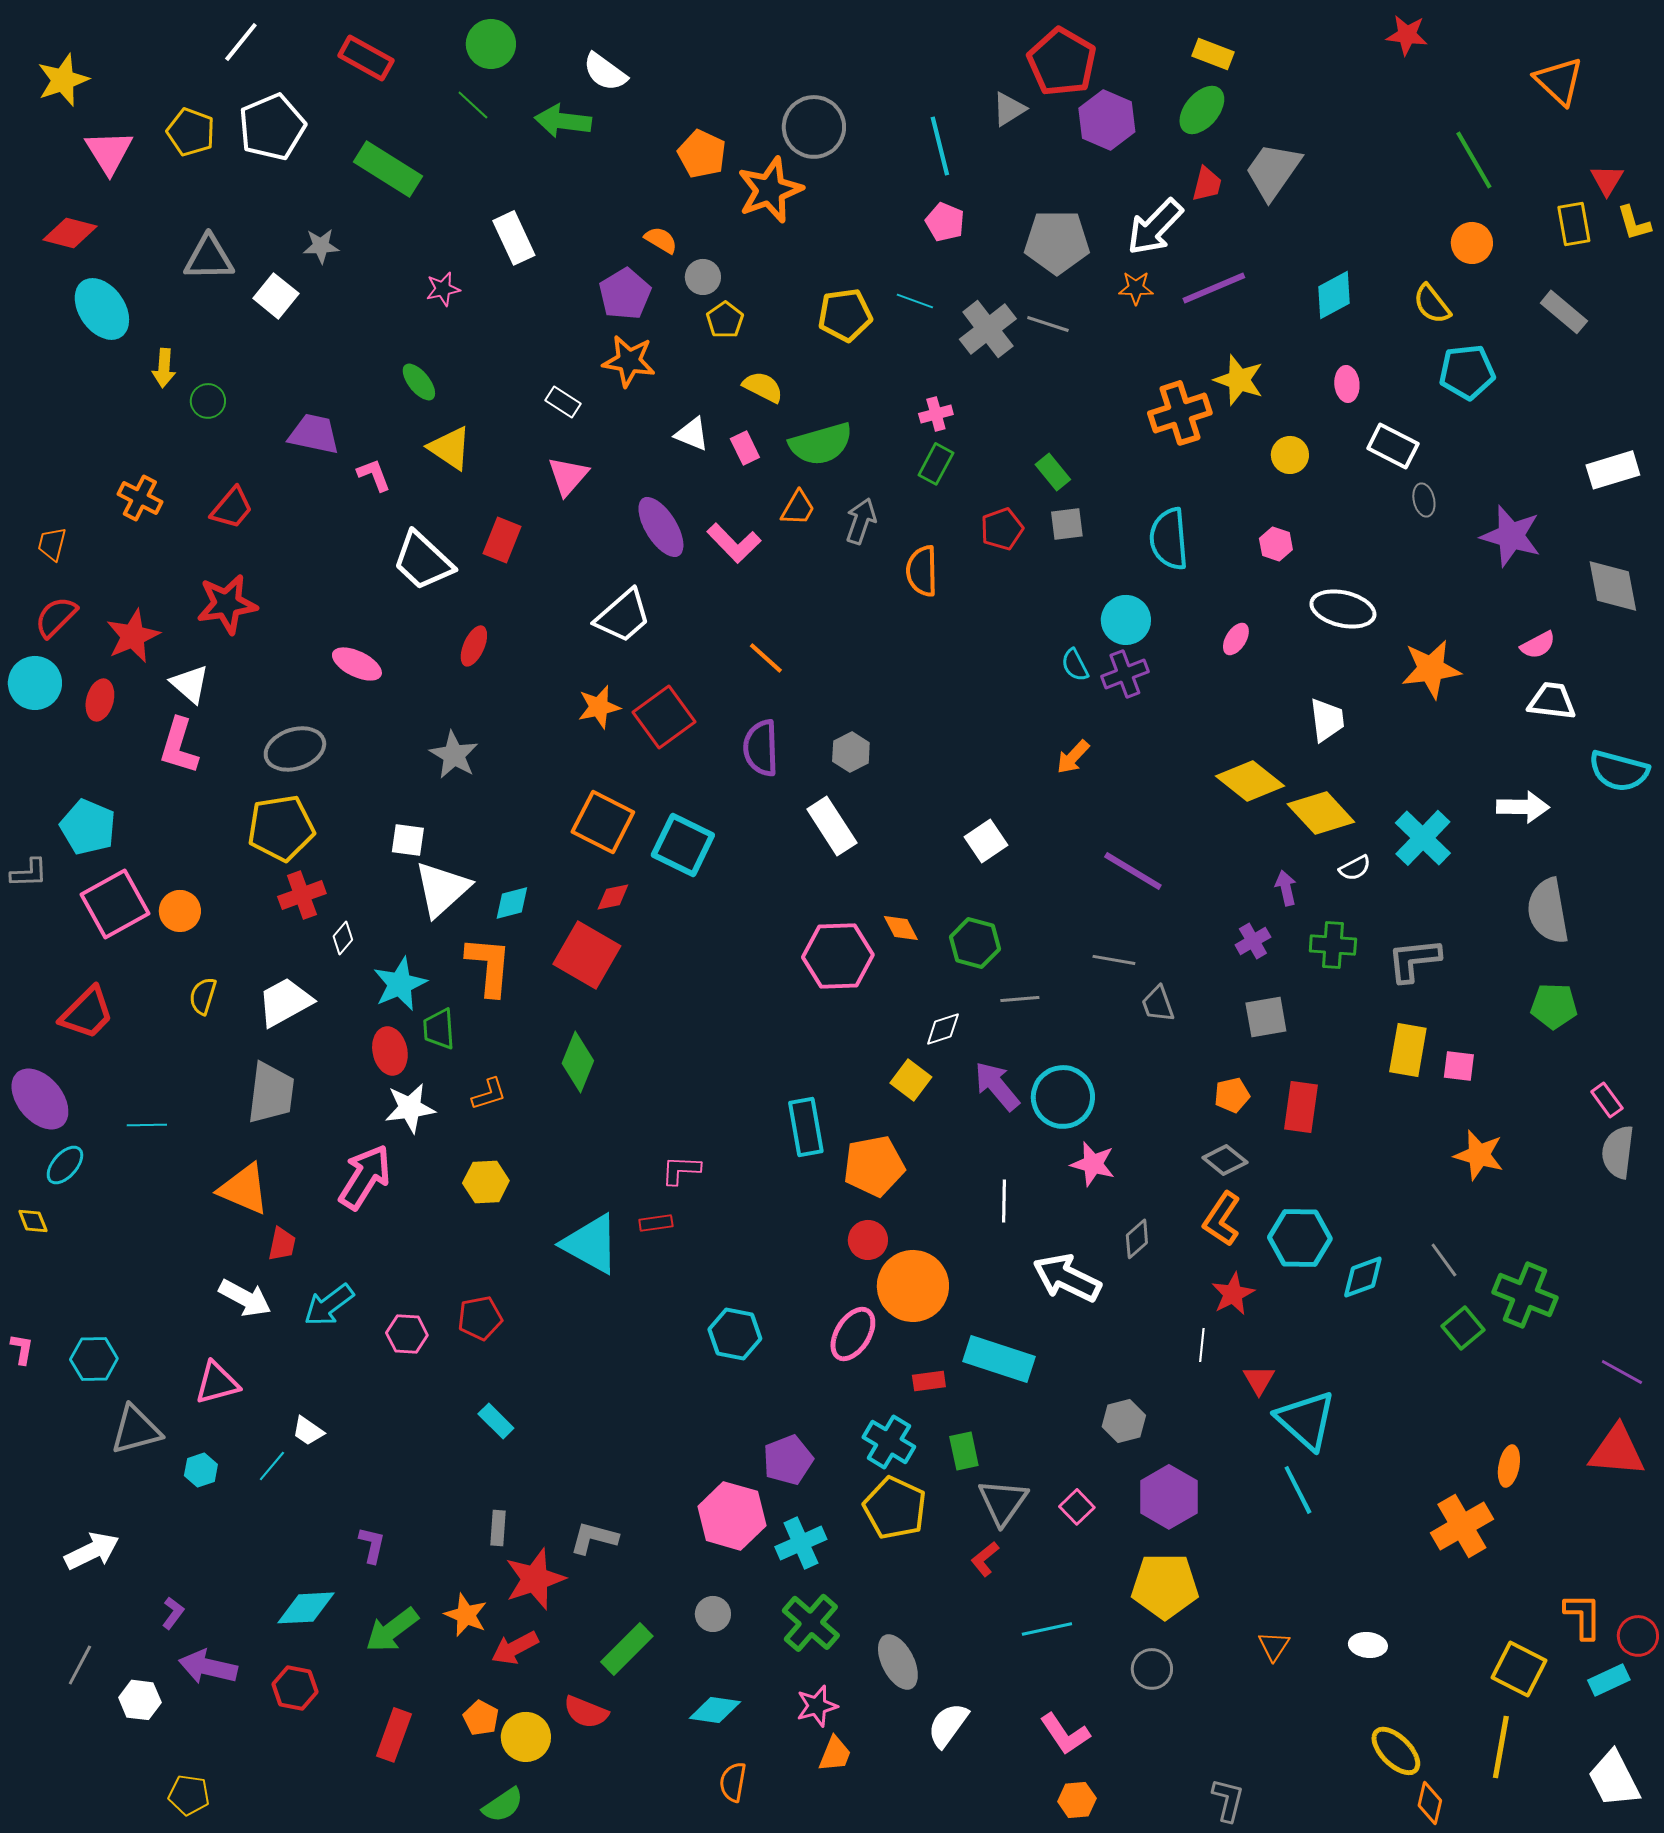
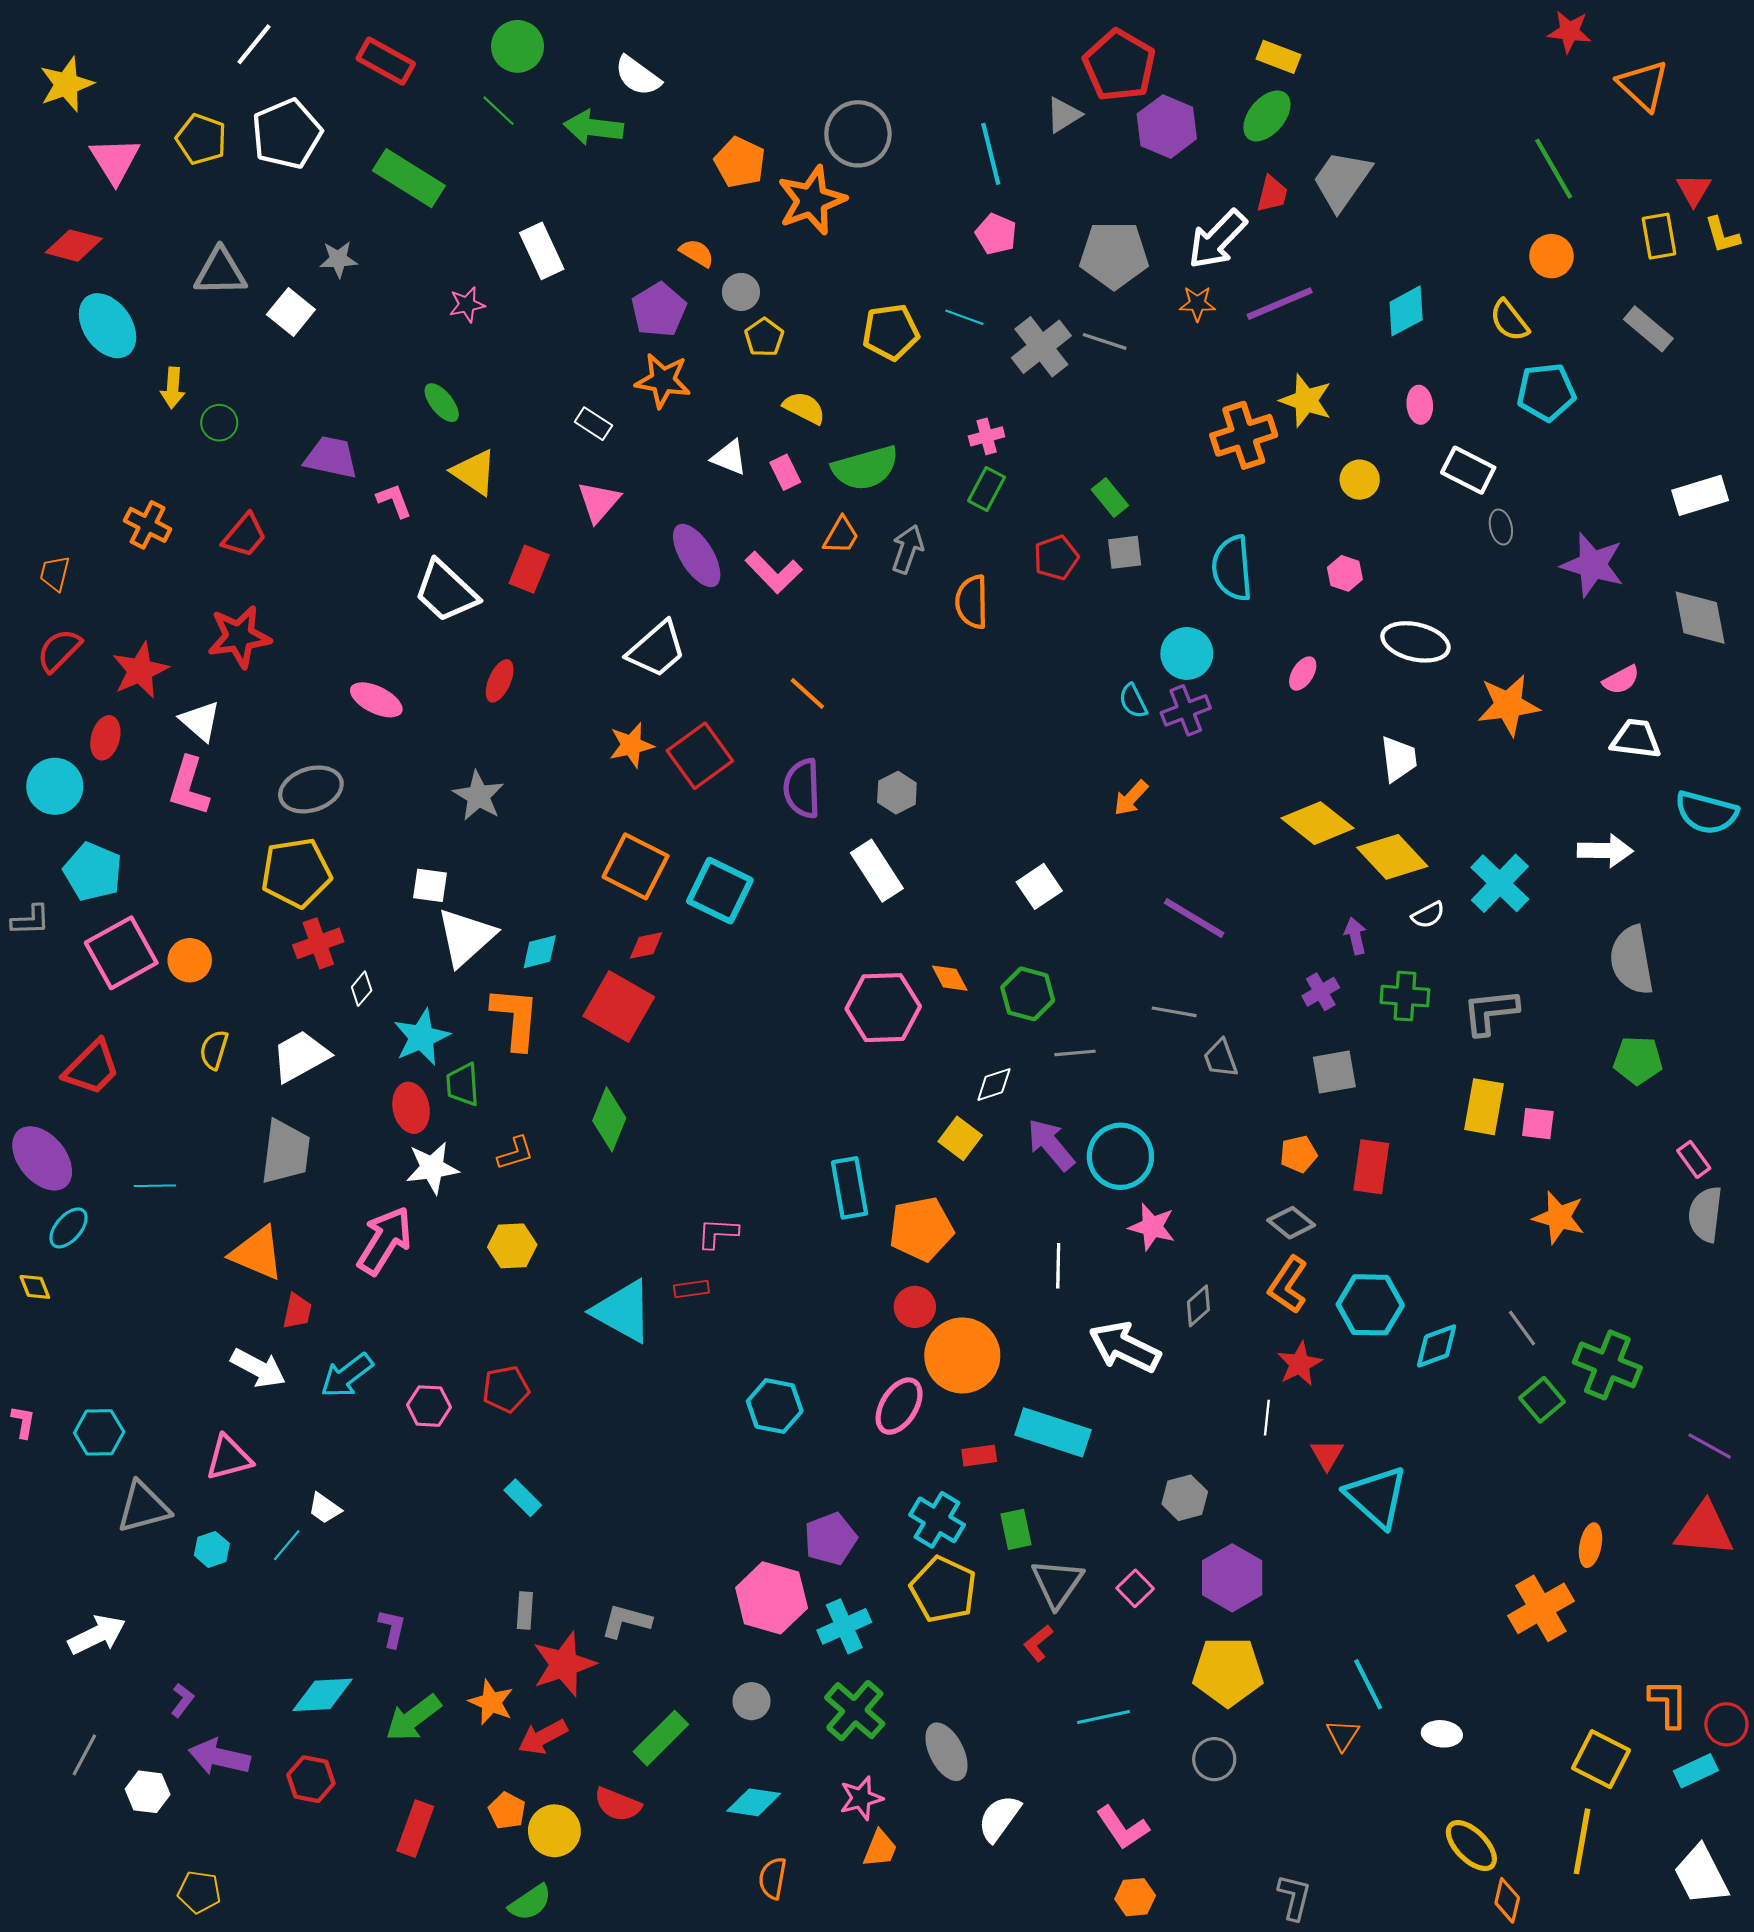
red star: (1407, 35) -> (1569, 32), moved
cyan circle: (35, 683) -> (55, 786), moved
cyan line: (1298, 1490) -> (1368, 1684), moved

